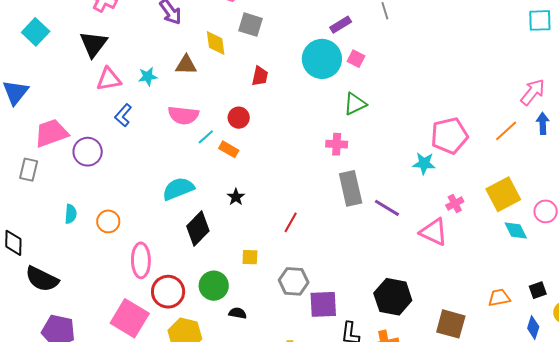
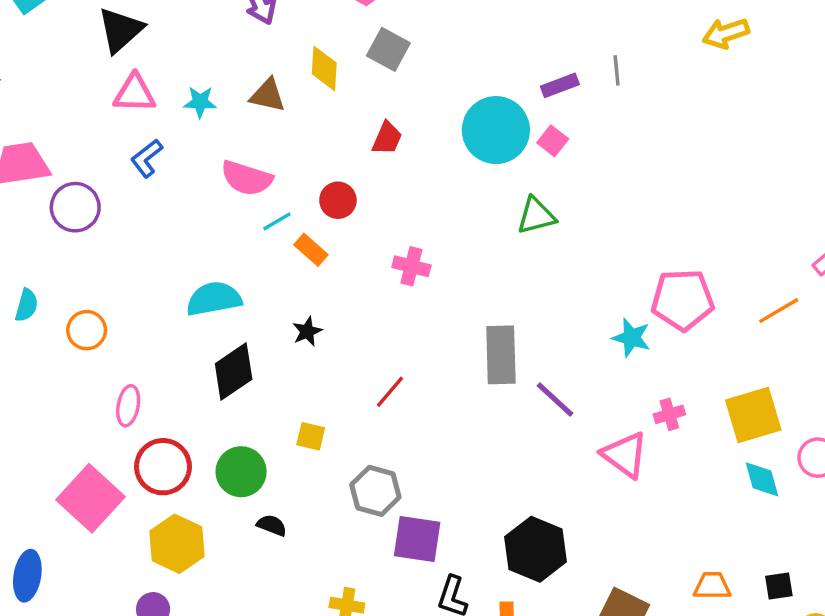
purple rectangle: (341, 25) -> (560, 85), moved
pink cross: (337, 144) -> (411, 266), moved
pink ellipse: (141, 260) -> (128, 406), size x0.7

